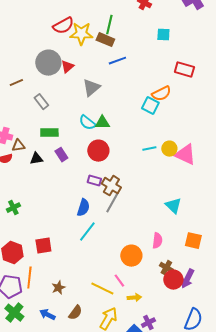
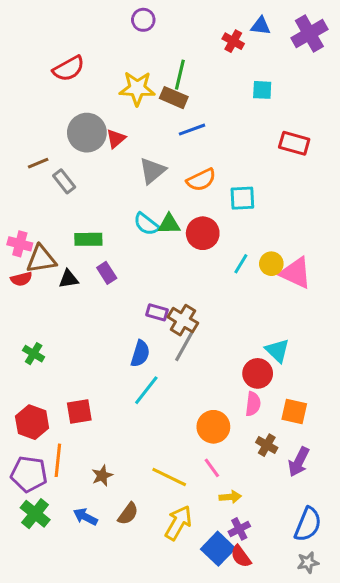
red semicircle: (63, 26) -> (69, 69), moved
orange semicircle: (161, 94) -> (201, 180), moved
gray rectangle: (41, 102) -> (64, 181), moved
cyan square: (150, 106) -> (242, 198), turned -30
brown triangle: (18, 146) -> (41, 259), size x1.5
cyan line: (149, 149) -> (241, 264), turned -48
red circle: (98, 151) -> (203, 233), moved
green cross: (13, 208) -> (34, 354), turned -32
orange square: (193, 241) -> (294, 412), moved
red circle: (173, 280) -> (258, 373), moved
pink line: (119, 281) -> (212, 468), moved
yellow arrow: (134, 298) -> (230, 497), moved

